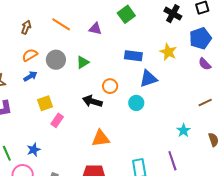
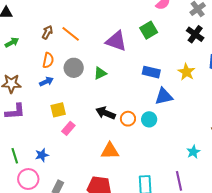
orange line: (61, 24) -> (71, 34), moved
purple triangle: (95, 29) -> (116, 41), size x1.6
orange semicircle: (30, 55) -> (48, 60), turned 126
orange circle: (110, 86) -> (128, 119), moved

